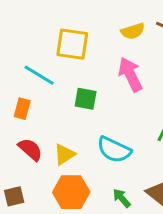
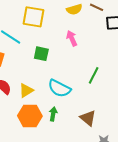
pink arrow: (130, 74) -> (72, 38), size x0.7
green arrow: (122, 198) -> (53, 114), moved, turned 48

